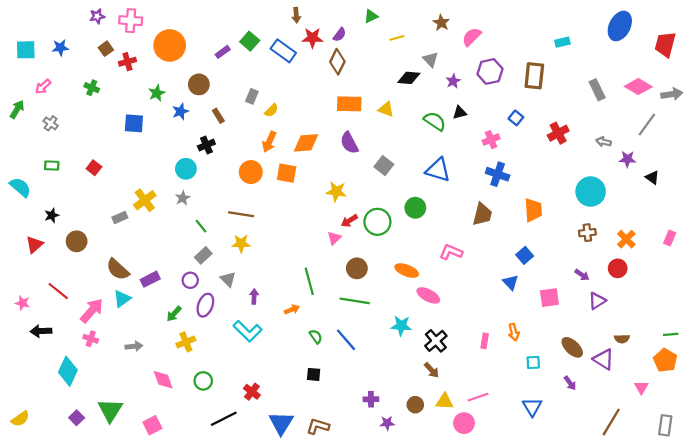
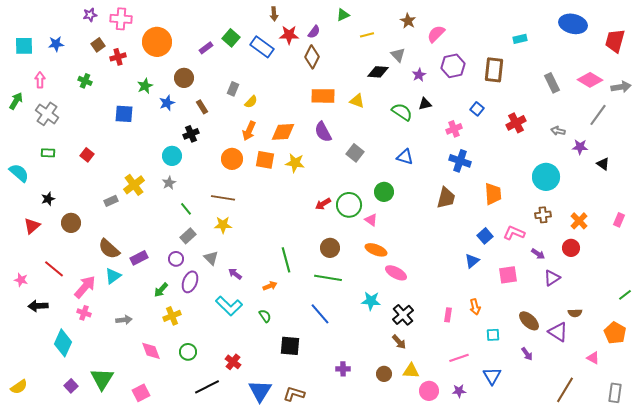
blue ellipse: (620, 26) -> (573, 24), turned 76
pink arrow: (43, 87) -> (40, 80), turned 133
gray cross: (51, 123) -> (47, 114), size x1.6
blue triangle: (438, 170) -> (405, 157), size x0.7
yellow star: (336, 192) -> (295, 163), moved
pink triangle: (334, 238) -> (371, 220), moved, turned -40
pink L-shape: (451, 252) -> (514, 233), moved
blue triangle: (511, 282) -> (472, 261), turned 35
purple arrow: (254, 296) -> (235, 274), turned -56
green line: (671, 334) -> (625, 295), moved, turned -32
green semicircle: (316, 337) -> (265, 316), moved
black square: (314, 374) -> (290, 346), size x1.5
pink triangle: (641, 387) -> (593, 358), turned -32
pink line: (478, 397) -> (459, 358), moved
purple star: (387, 423) -> (459, 391), moved

